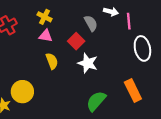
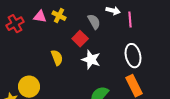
yellow cross: (45, 17) -> (59, 16), moved
pink triangle: (46, 36) -> (40, 17), moved
white ellipse: (142, 48) -> (133, 56), moved

